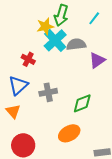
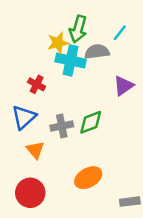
cyan cross: (55, 40) -> (71, 60), turned -35
gray semicircle: (76, 44) -> (97, 52), moved
green diamond: (82, 103) -> (91, 122), moved
orange triangle: (13, 111) -> (35, 150), moved

